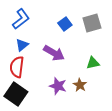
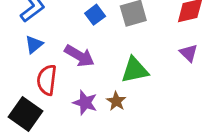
green triangle: (93, 63) -> (135, 70), size x1.5
red semicircle: (17, 67) -> (47, 80), moved

